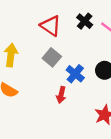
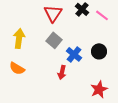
red triangle: (51, 26) -> (53, 13), turned 30

